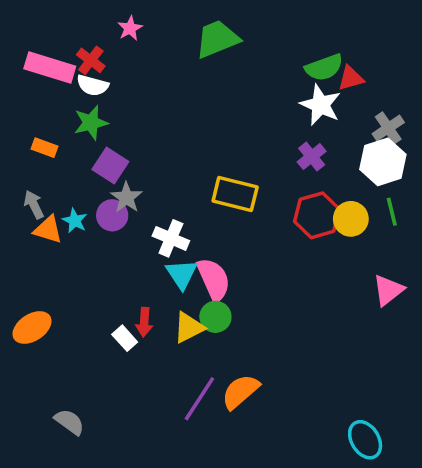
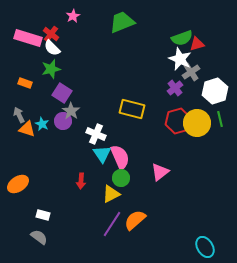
white semicircle: (93, 85) -> (52, 48), turned 30
gray cross: (388, 128) -> (191, 72), moved
yellow circle: (351, 219) -> (197, 123), size x1.4
pink triangle: (388, 290) -> (160, 172), moved
yellow triangle: (189, 327) -> (111, 194), moved
white rectangle: (125, 338) -> (43, 215), moved, turned -32

